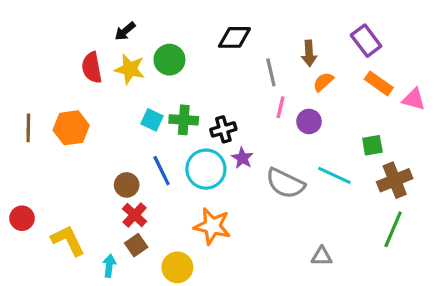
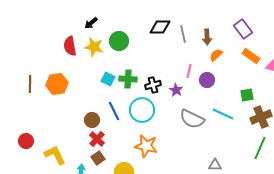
gray line: (271, 72) -> (183, 34), moved
purple star: (242, 158) -> (176, 90), moved

